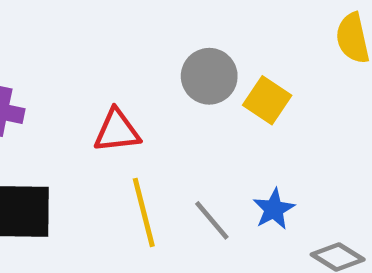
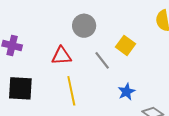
gray circle: (209, 76) -> (84, 26), moved
gray line: (212, 220) -> (102, 60), moved

